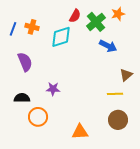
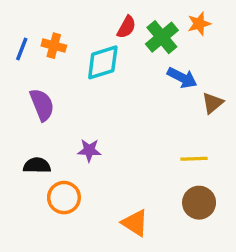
brown triangle: (126, 75) -> (213, 103), moved
orange triangle: (80, 132) -> (135, 223), turned 36

